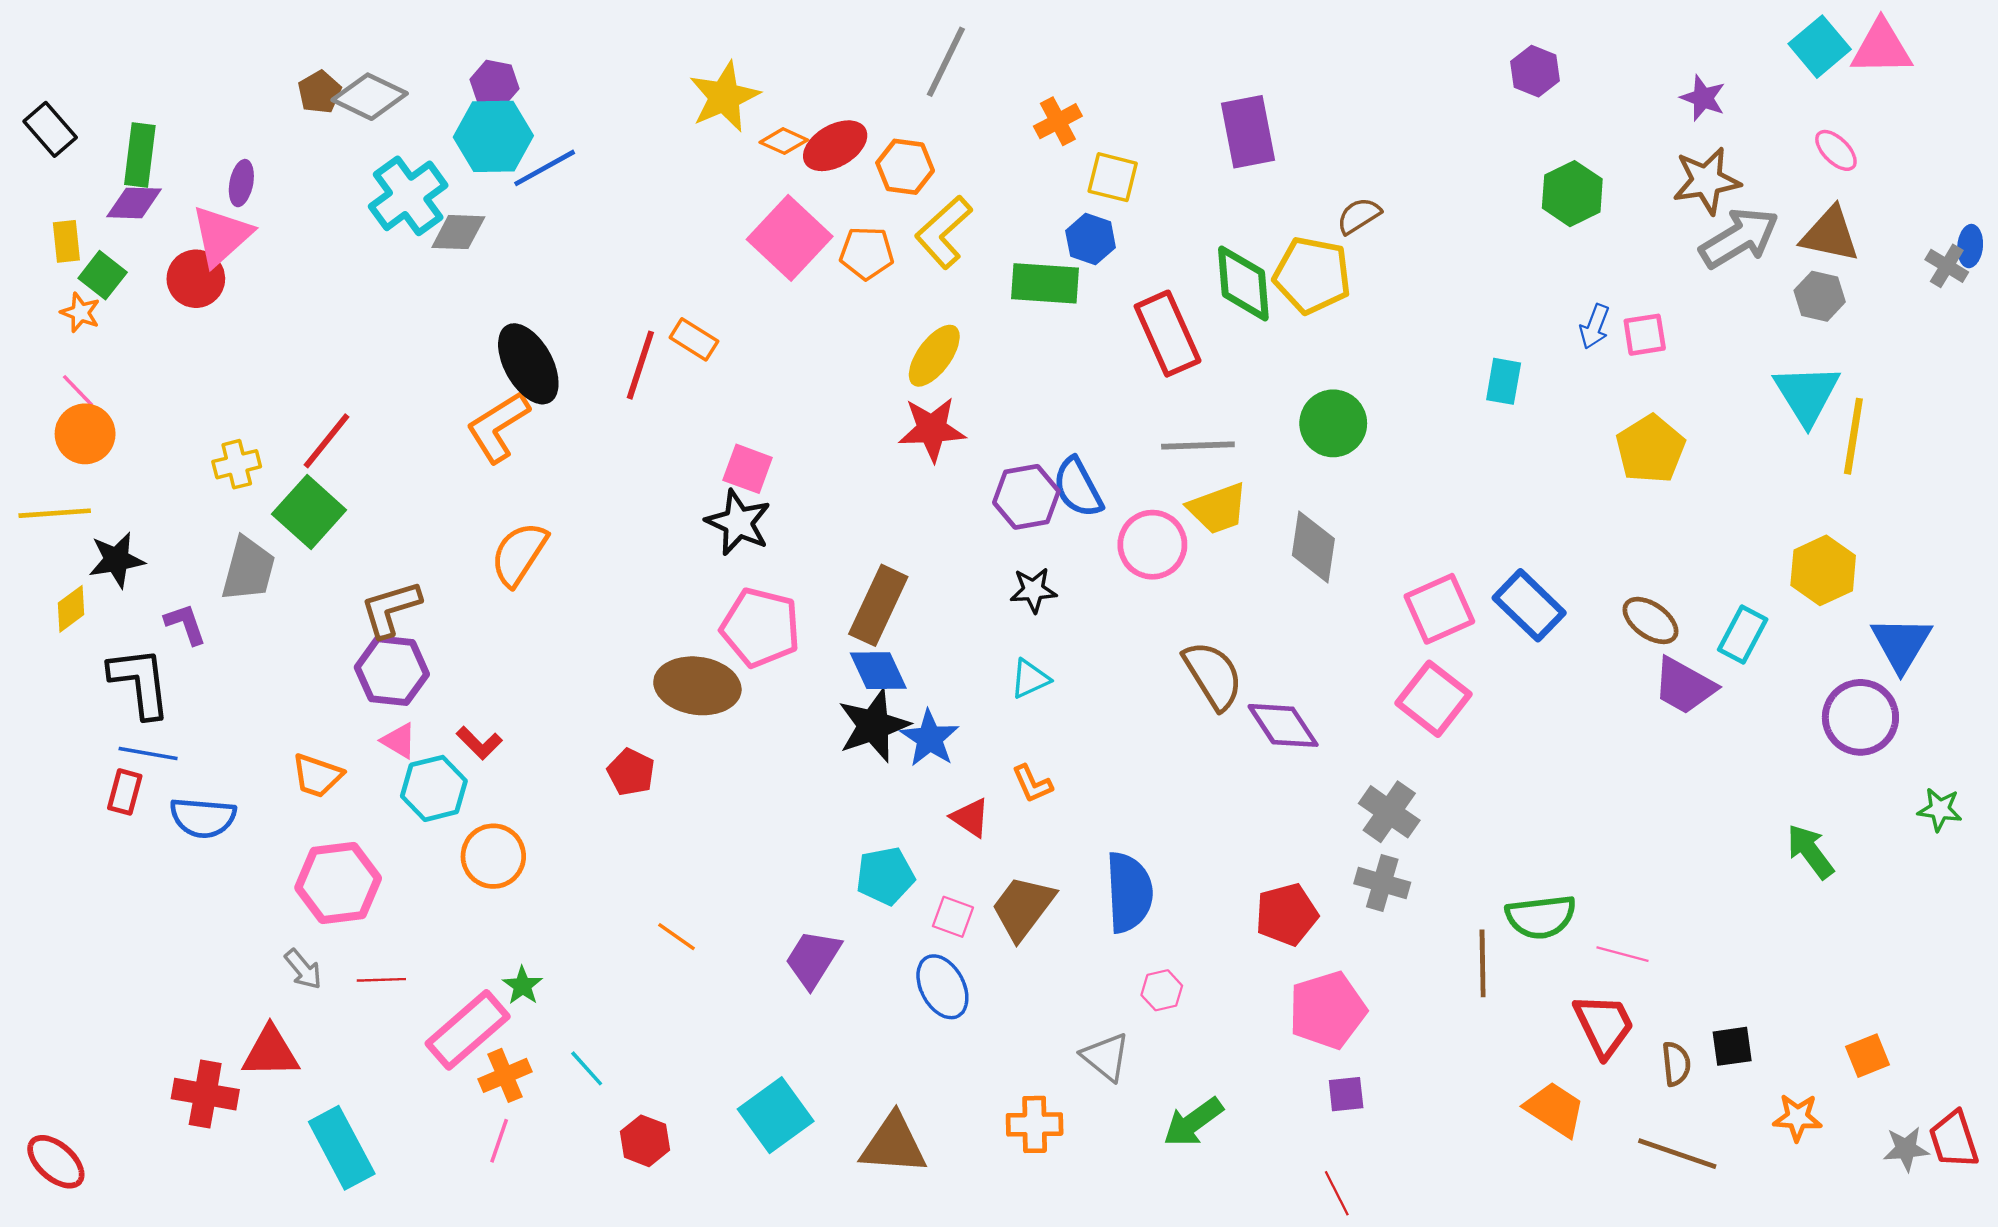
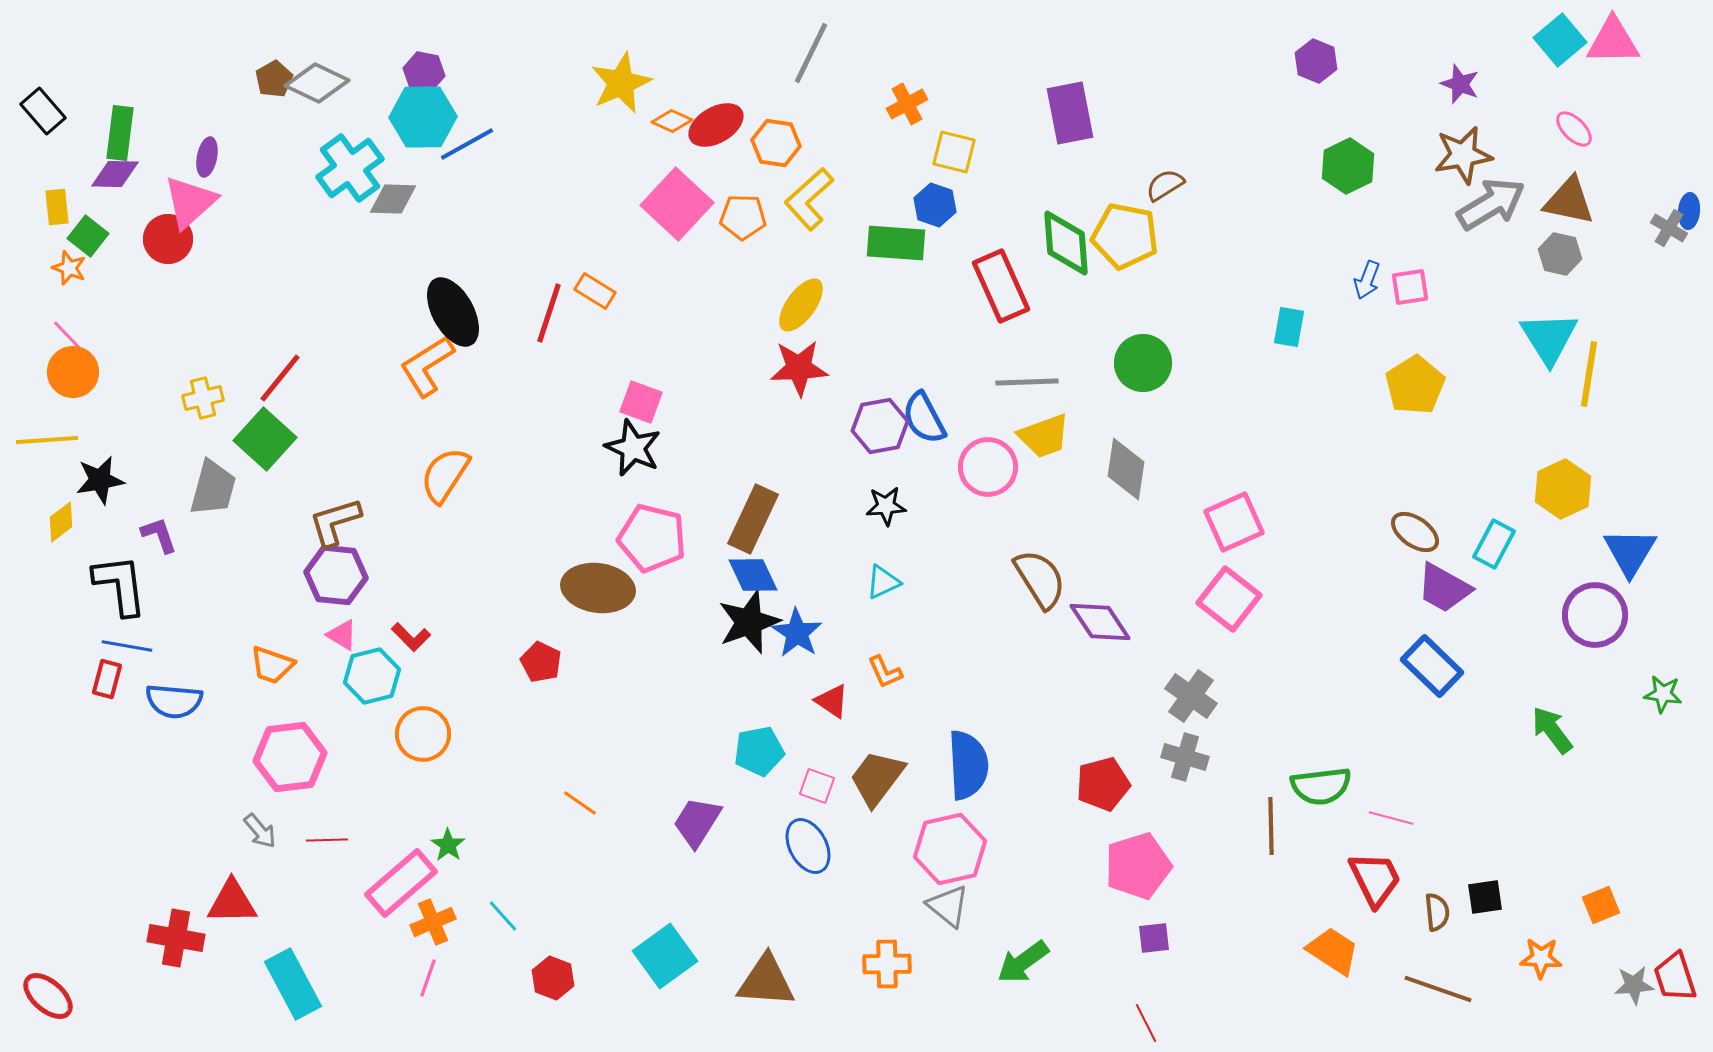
blue rectangle: (1529, 605) -> (1432, 666), moved
pink hexagon: (1162, 990) -> (950, 849), moved, size x2.0

